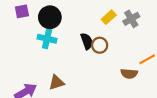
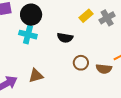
black semicircle: (87, 41) -> (65, 38), turned 119
brown circle: (100, 45) -> (81, 63), moved

